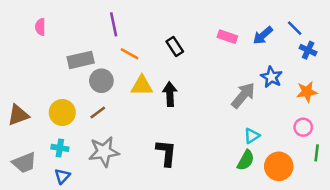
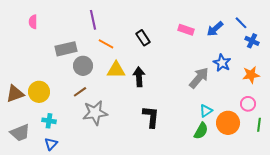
yellow circle: (62, 113) -> (39, 92), moved
gray star: (104, 152) -> (95, 113), moved
black L-shape: (166, 153) -> (151, 117), moved
orange circle: (279, 166) -> (228, 123), moved

